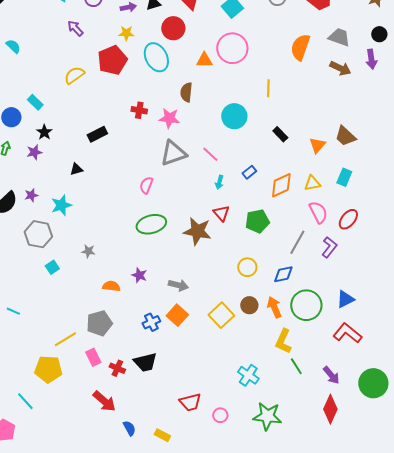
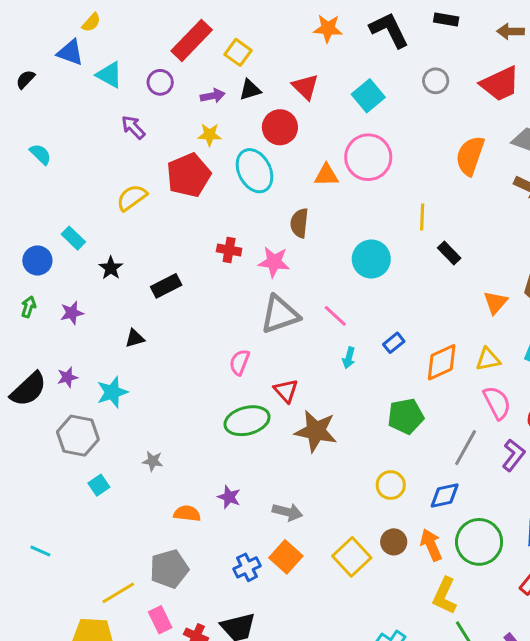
black star: (44, 132) -> (111, 268), moved
black rectangle: (280, 134) -> (449, 253), moved
red triangle: (221, 213) -> (286, 391), moved

